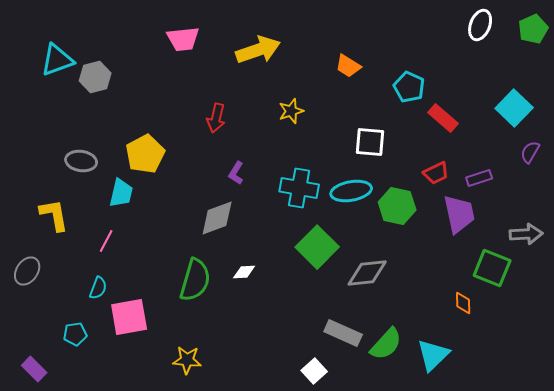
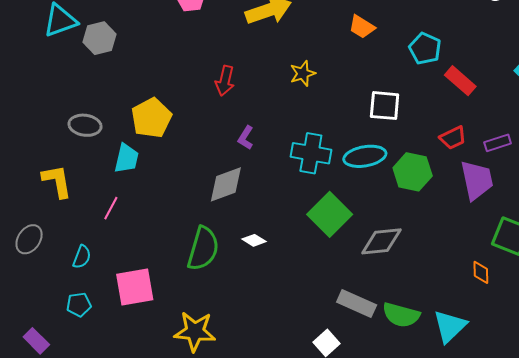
white diamond: (244, 272) -> (254, 240), turned 35
cyan semicircle: (98, 288) -> (82, 257), moved
green semicircle: (386, 344) -> (401, 315), turned 63
yellow star: (187, 360) -> (195, 332), size x1.4

